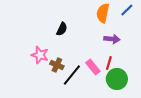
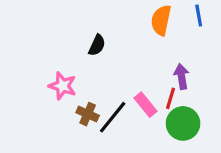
blue line: (127, 10) -> (199, 15), turned -56
purple arrow: (112, 39) -> (181, 76), moved, turned -105
brown cross: (57, 65) -> (88, 114), moved

